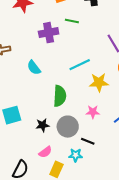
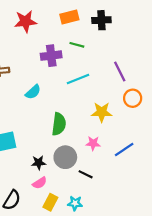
cyan line: (80, 65) -> (78, 79), moved
cyan semicircle: (34, 68) -> (33, 92), turned -98
black star: (43, 125) -> (39, 163), moved
cyan star: (76, 155) -> (75, 203), moved

